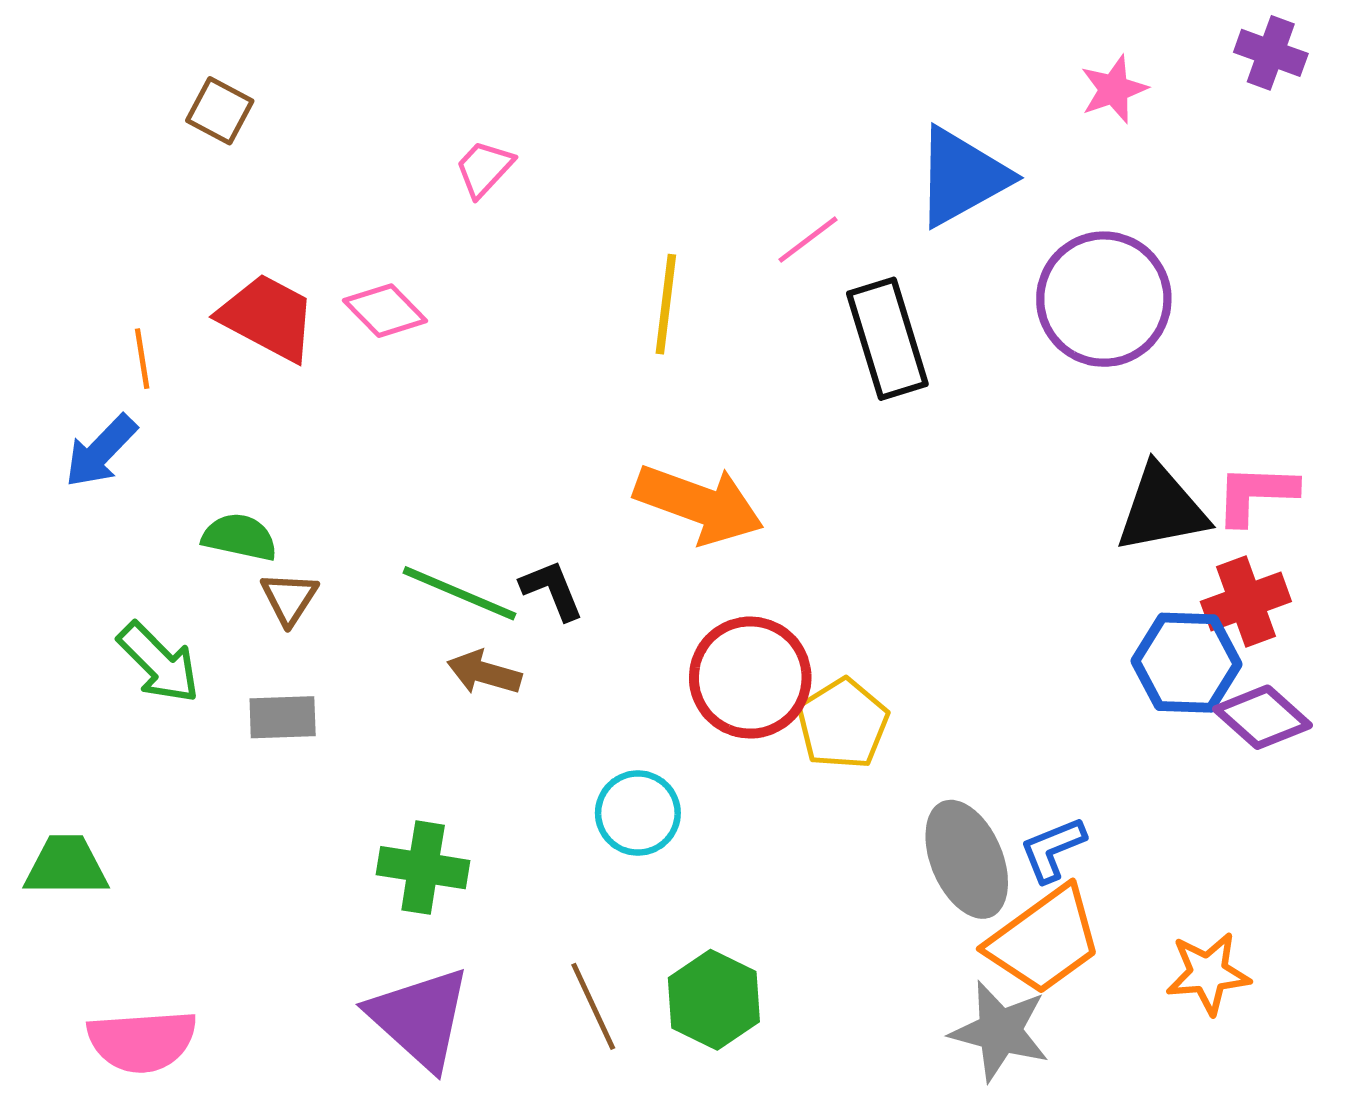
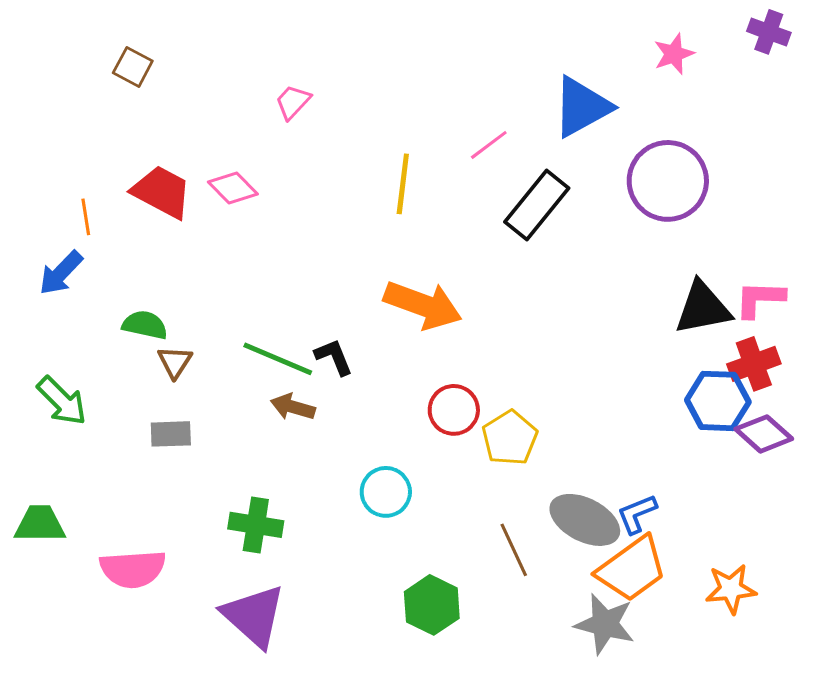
black rectangle: (887, 339) -> (537, 205), turned 56
green arrow: (159, 663) -> (62, 401), moved
red circle: (750, 678) -> (454, 410), size x0.7
gray ellipse: (967, 859) -> (585, 520), turned -40
brown line: (593, 1006) -> (514, 550), moved
pink semicircle: (142, 1041) -> (133, 569), moved

